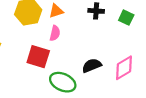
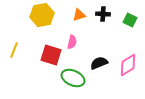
orange triangle: (56, 11) -> (79, 15), moved
pink semicircle: (55, 33) -> (72, 42), moved

